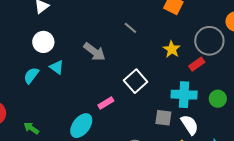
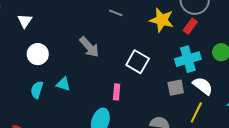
yellow star: (172, 49) -> (162, 20), size x1.4
gray arrow: (94, 52) -> (89, 47), turned 30
cyan triangle: (57, 67) -> (63, 84), moved
pink rectangle: (106, 103) -> (117, 92), turned -35

